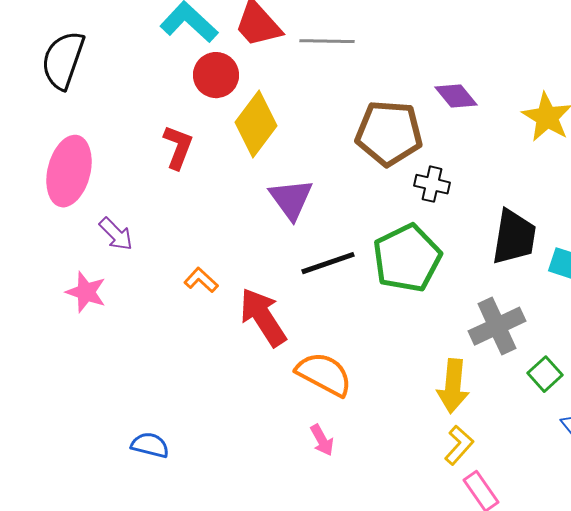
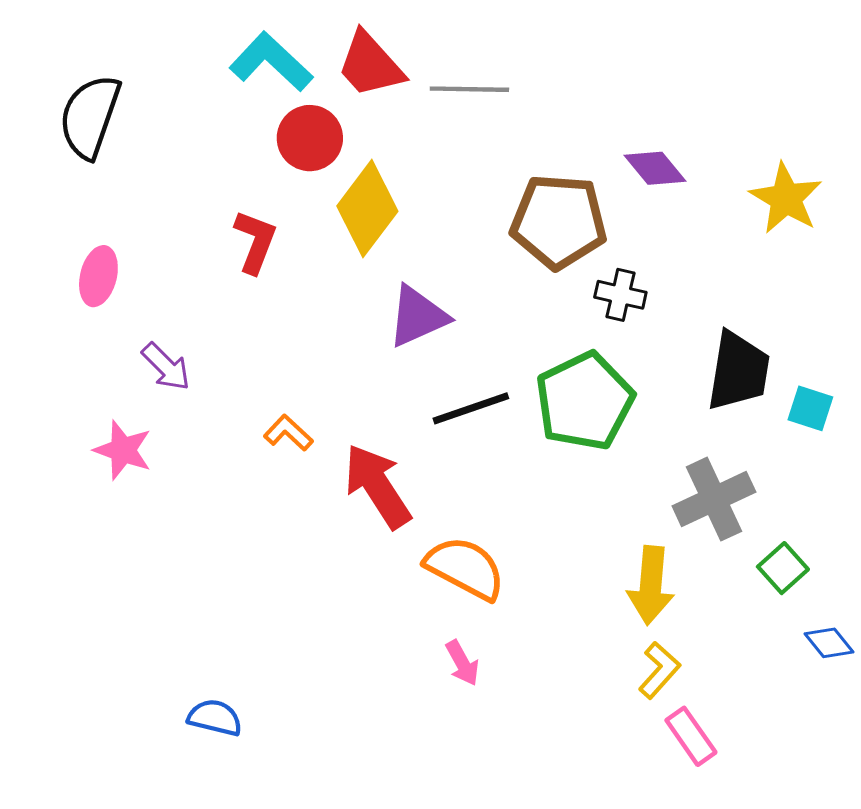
pink ellipse: (69, 171) -> (98, 276), size x0.6
purple triangle: (291, 199) -> (418, 316), turned 42
blue semicircle: (150, 445) -> (215, 718), moved

